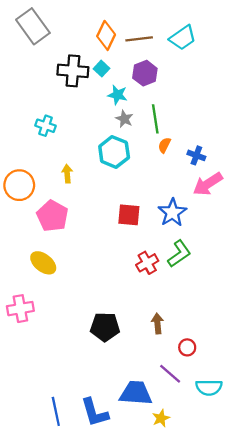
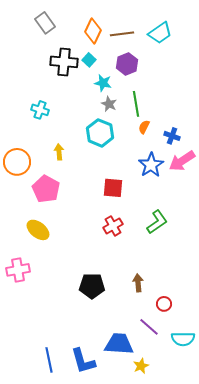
gray rectangle: (33, 26) -> (45, 23), moved, size x0.7
blue star: (172, 213) -> (151, 165), moved
red cross: (147, 263) -> (113, 226), moved

